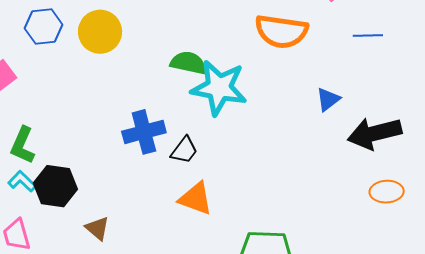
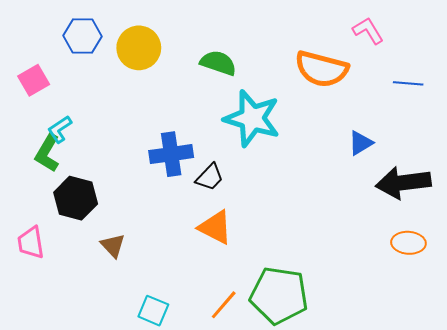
green semicircle: (188, 63) -> (218, 63), moved
cyan L-shape: (22, 181) -> (60, 129), moved, turned -84

